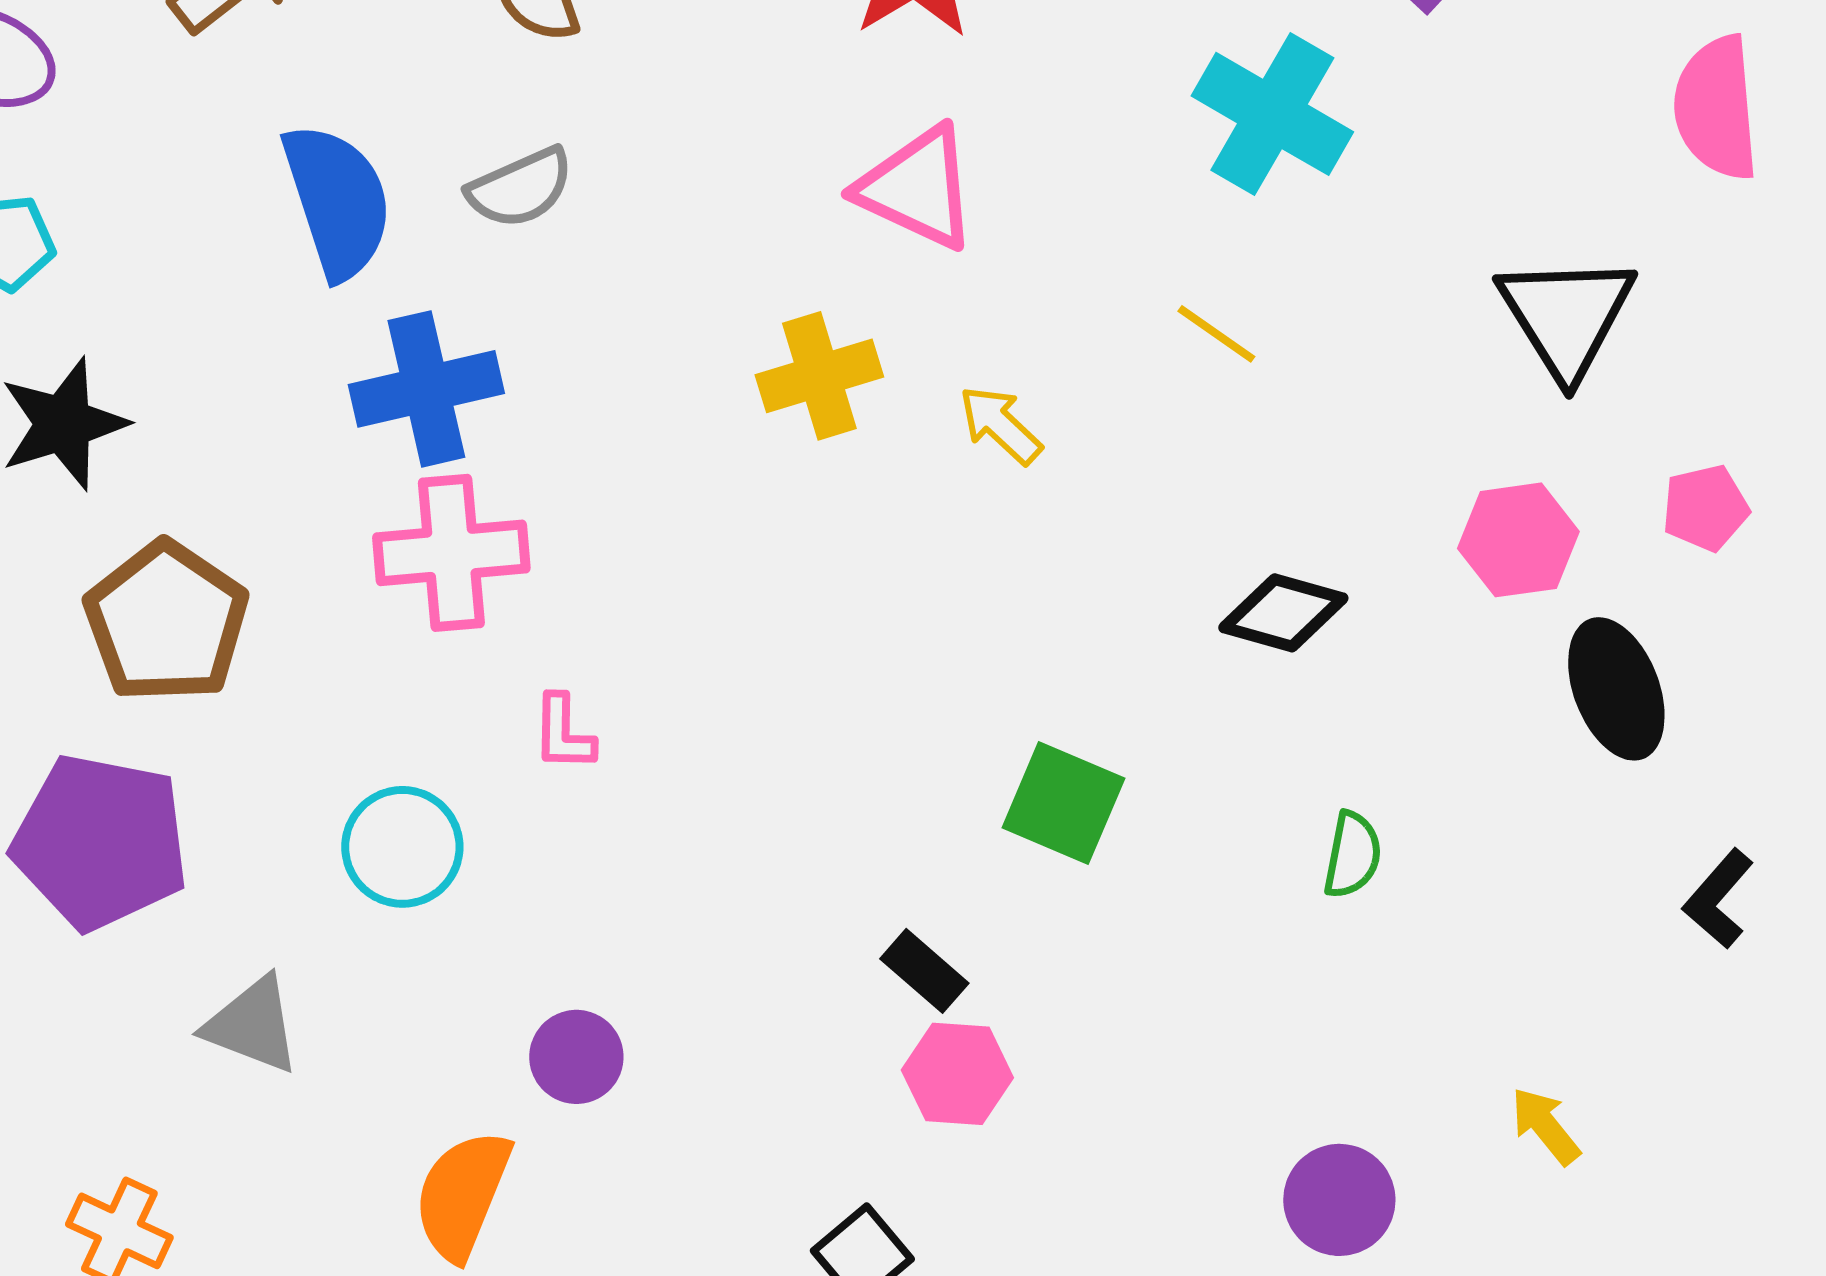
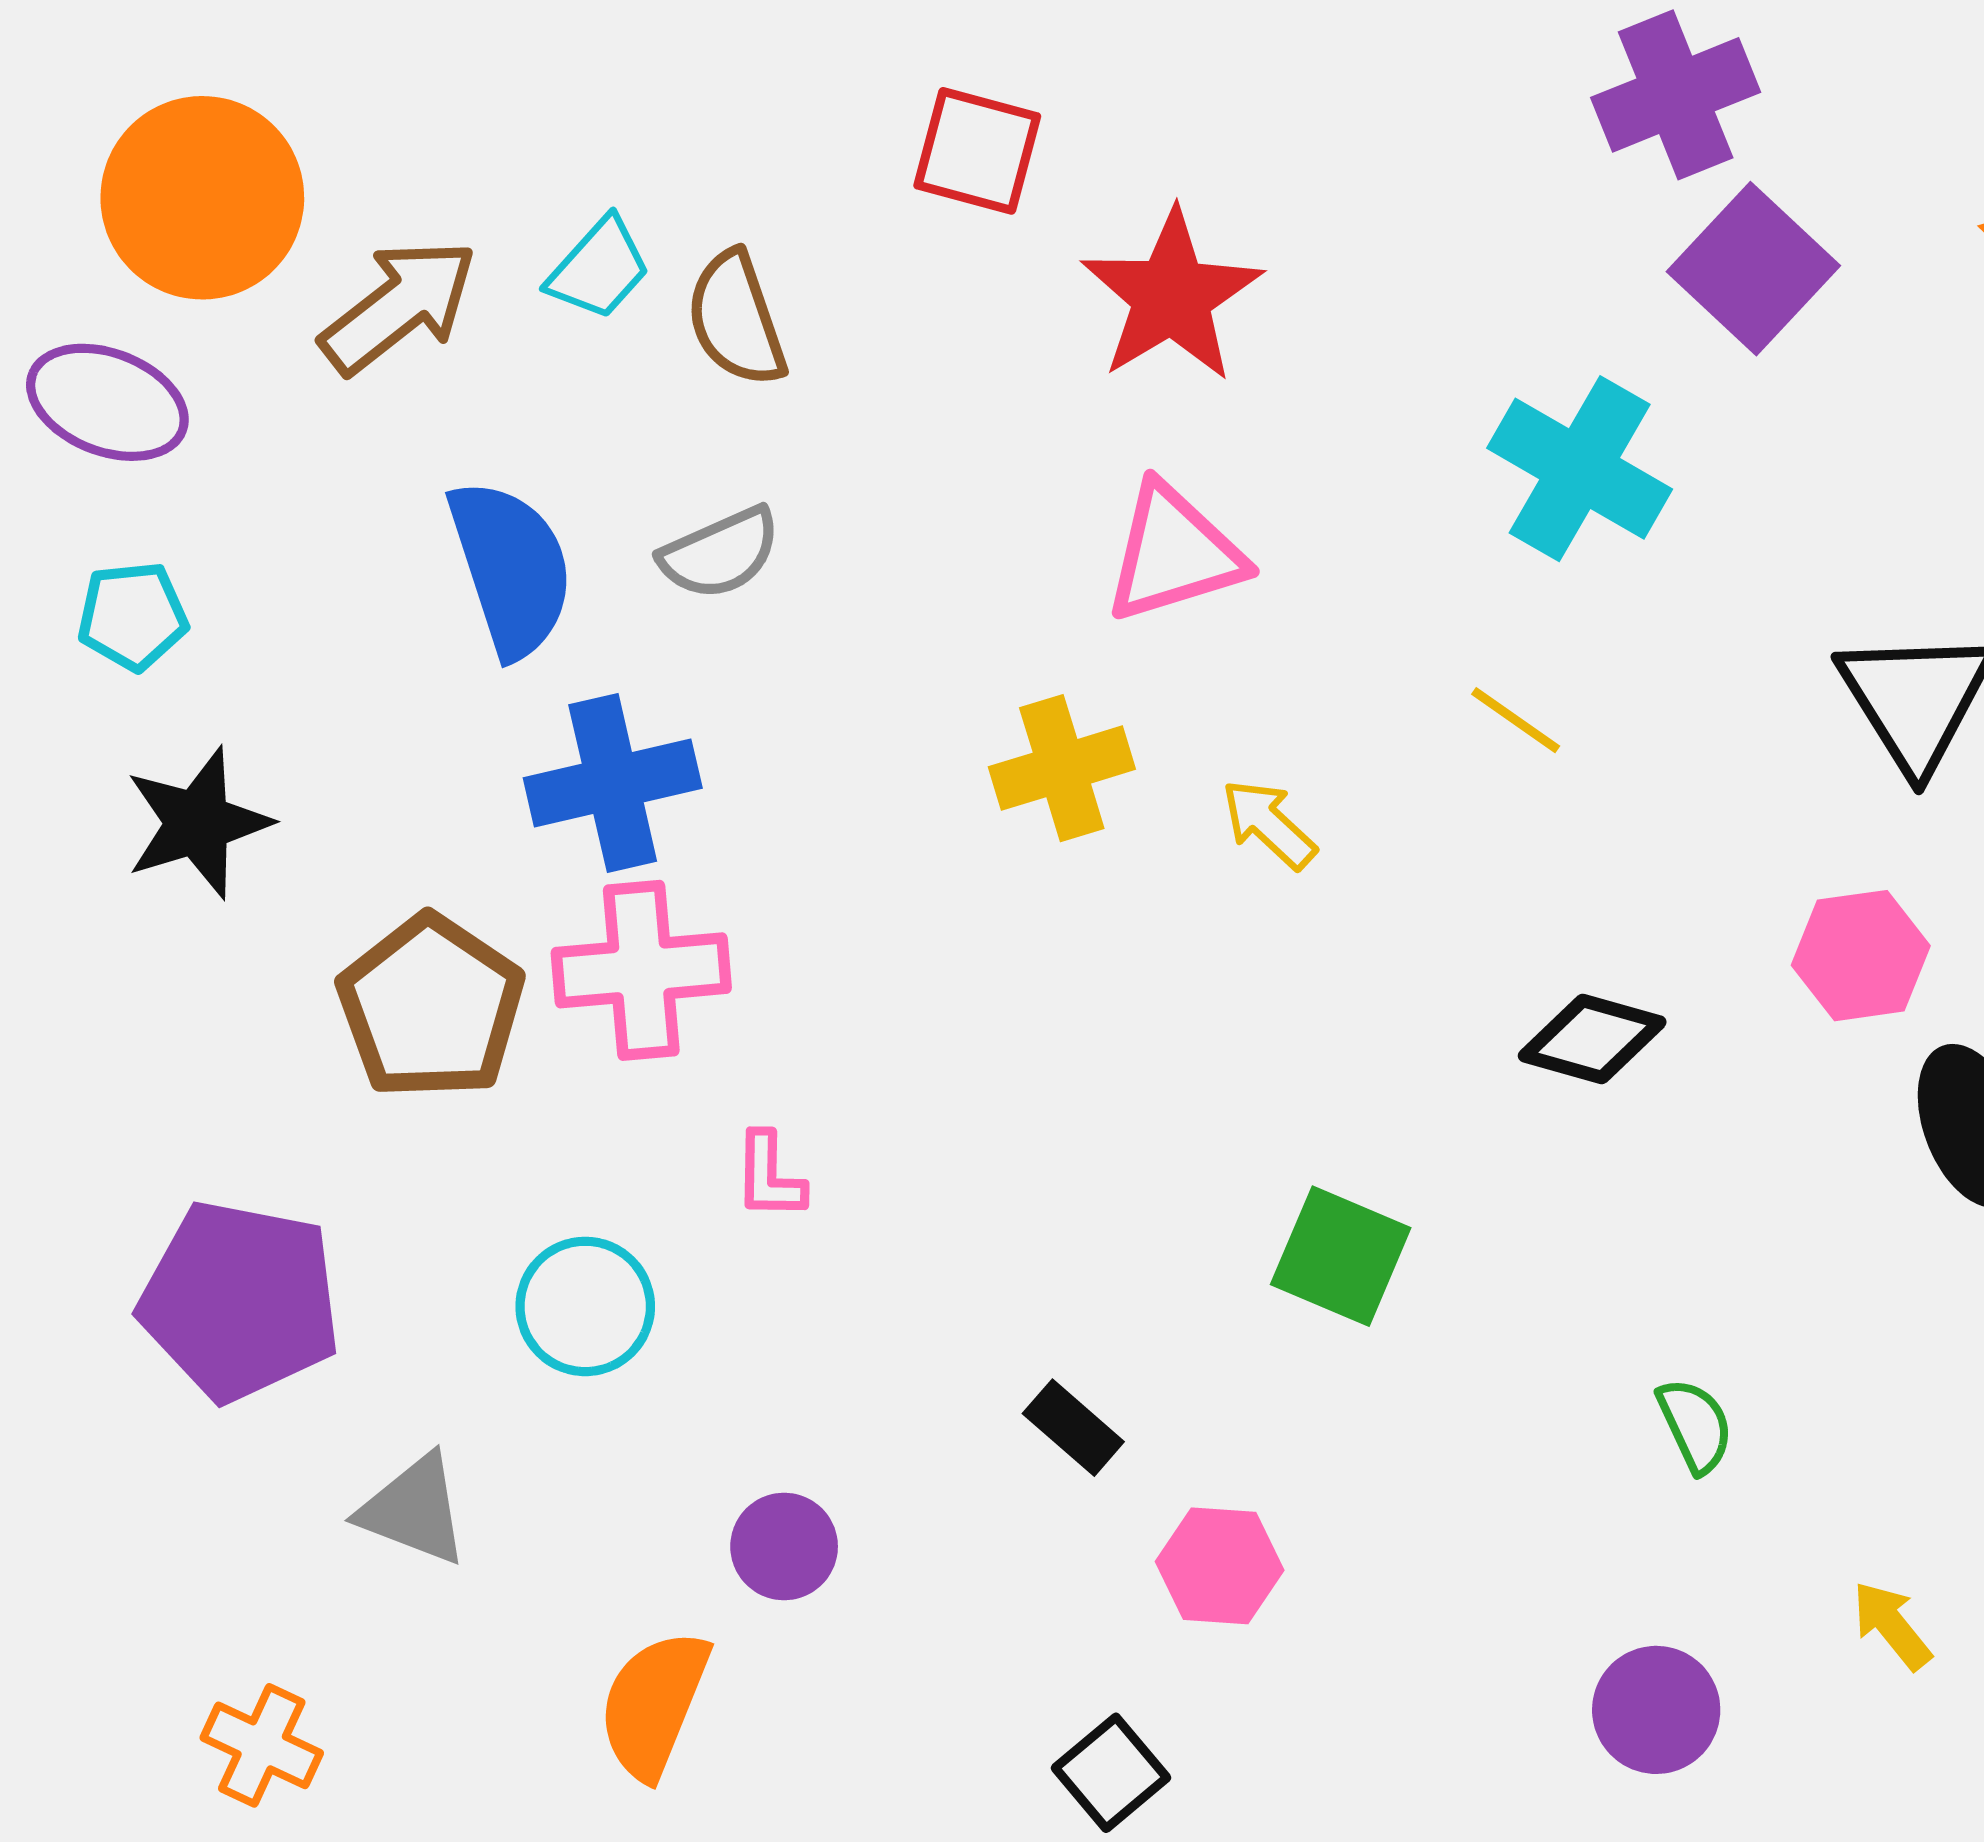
pink triangle: (917, 188) -> (1174, 553), turned -42
brown pentagon: (166, 622) -> (431, 1007), moved
green semicircle: (1352, 855) -> (1695, 1425), moved, turned -36
black rectangle: (924, 971) -> (1073, 1428), moved

